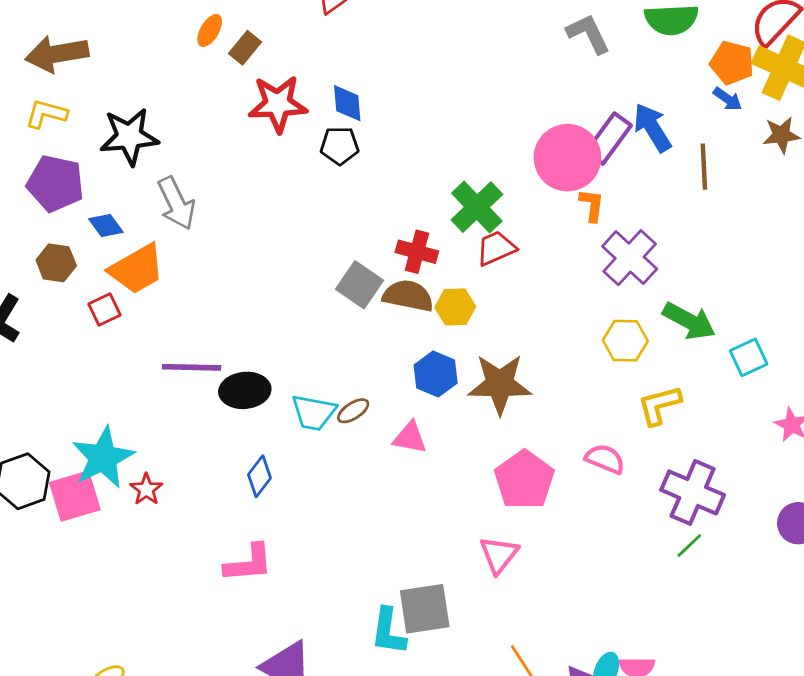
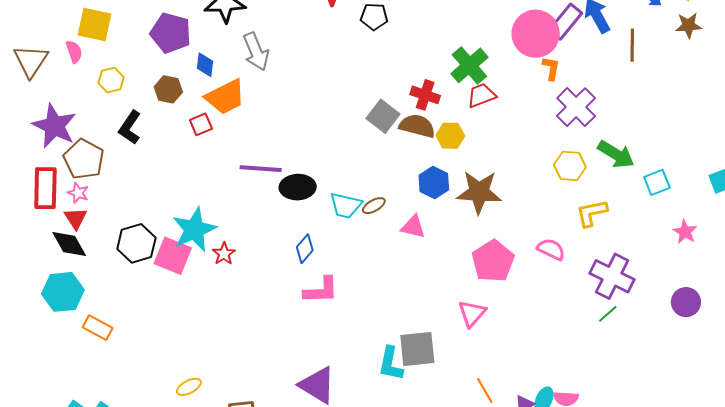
blue diamond: (106, 225) -> (205, 65), turned 40
pink square: (75, 496) -> (173, 256), turned 36
pink L-shape: (249, 563) -> (321, 290), moved

